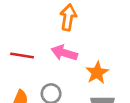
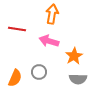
red line: (22, 56) -> (17, 29), moved

